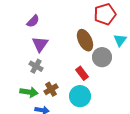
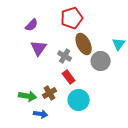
red pentagon: (105, 14) -> (72, 18), moved
gray cross: (36, 66) -> (65, 56), moved
red rectangle: (82, 73) -> (69, 77), moved

